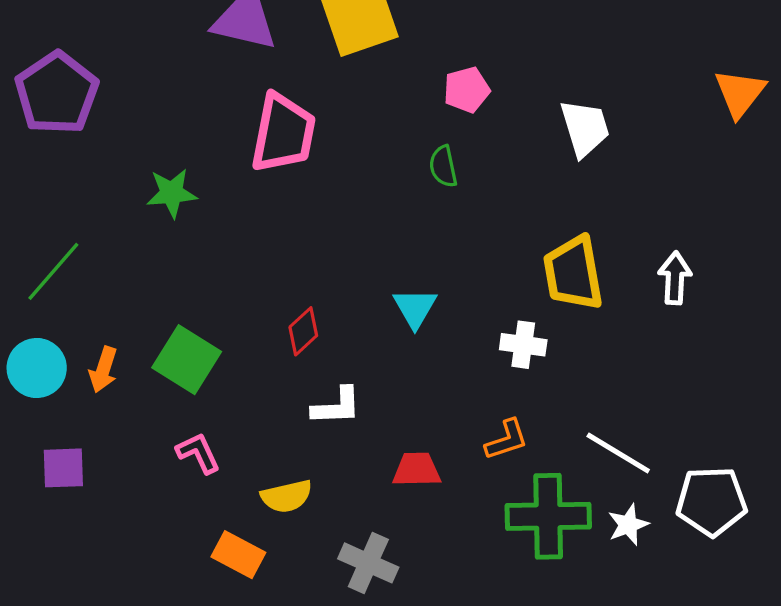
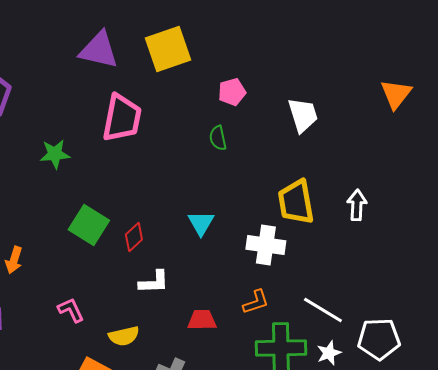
white cross: (523, 345) -> (266, 245), size x1.4
green square: (187, 360) -> (89, 225), moved

